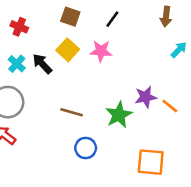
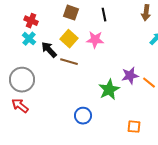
black line: (112, 19) -> (104, 15), turned -48
cyan cross: (17, 64) -> (29, 39), moved
brown line: (72, 112) -> (69, 62), moved
orange square: (151, 162) -> (134, 127), size x0.6

